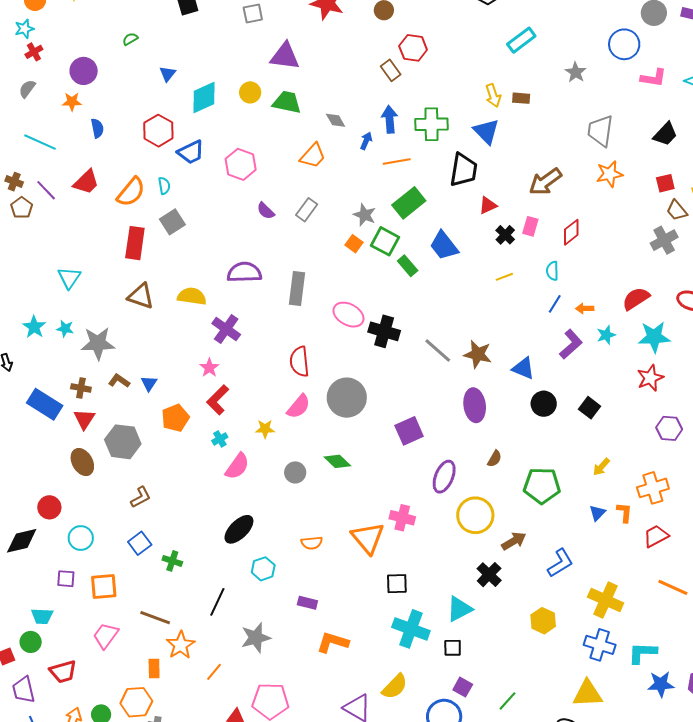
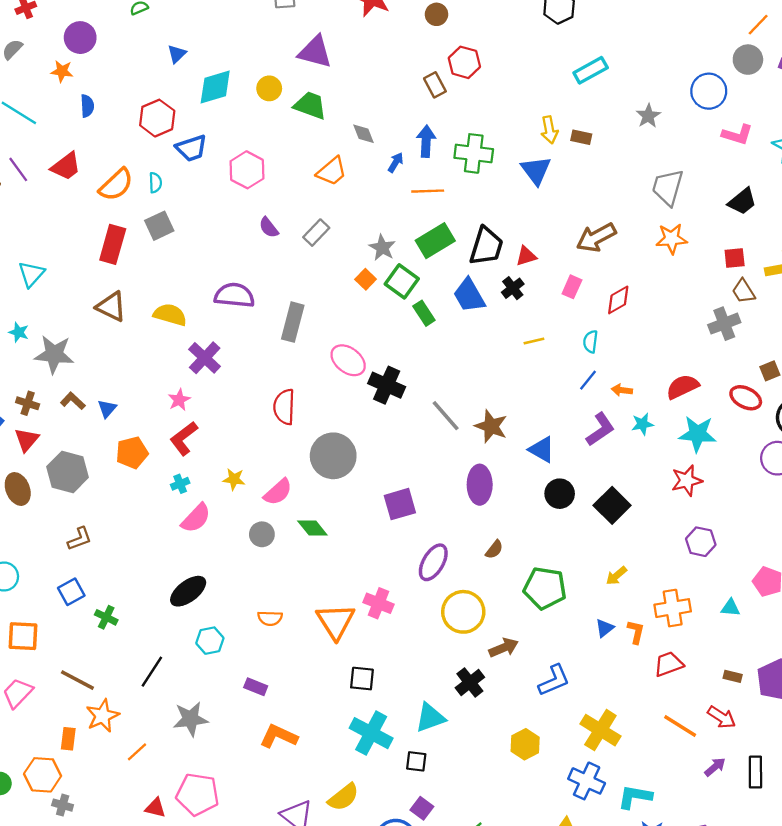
black trapezoid: (464, 170) -> (486, 246), moved
black cross: (505, 235) -> (513, 288), moved
pink semicircle: (299, 407) -> (278, 492), moved
black square: (590, 408) -> (612, 505), size x1.4

